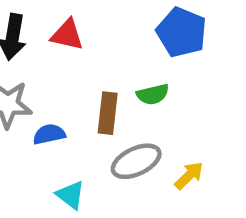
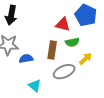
red triangle: (67, 35) -> (63, 24), moved
yellow arrow: (189, 176) -> (86, 59), moved

